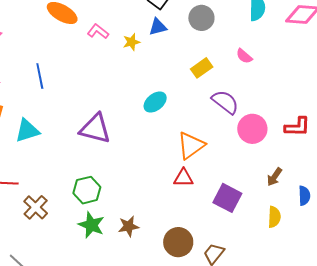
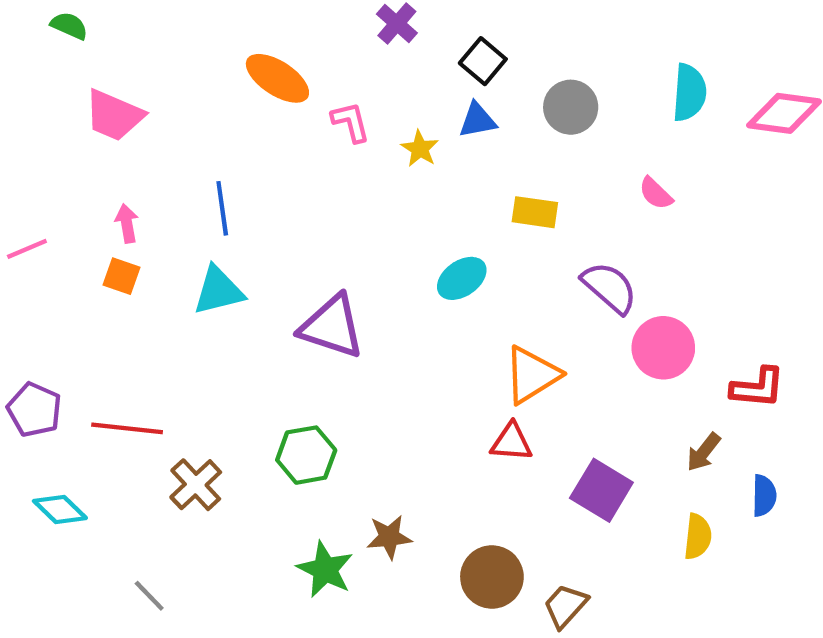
pink L-shape: (98, 31) -> (351, 122), turned 35
yellow star: (131, 42) -> (420, 149), turned -30
yellow rectangle: (202, 68) -> (535, 212), moved, turned 40
red L-shape: (297, 127) -> (758, 388), moved
cyan triangle: (27, 131) -> (218, 291), moved
green star: (91, 225) -> (325, 570), moved

